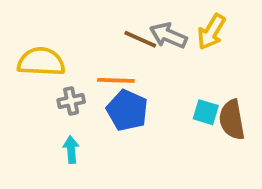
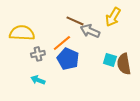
gray arrow: (168, 36) -> (90, 31), moved
orange line: (116, 80) -> (62, 43), turned -42
cyan arrow: (71, 150) -> (38, 80), turned -64

